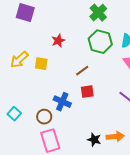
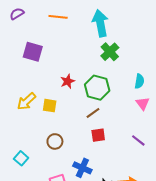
green hexagon: (100, 42) -> (97, 88), moved
blue cross: (62, 102) -> (82, 168), moved
brown circle: (44, 117) -> (55, 141), moved

